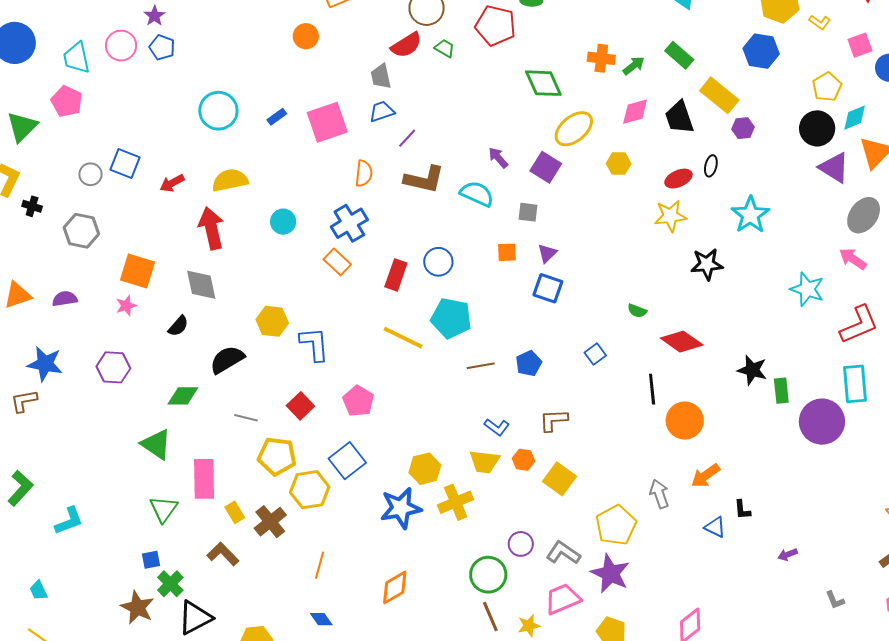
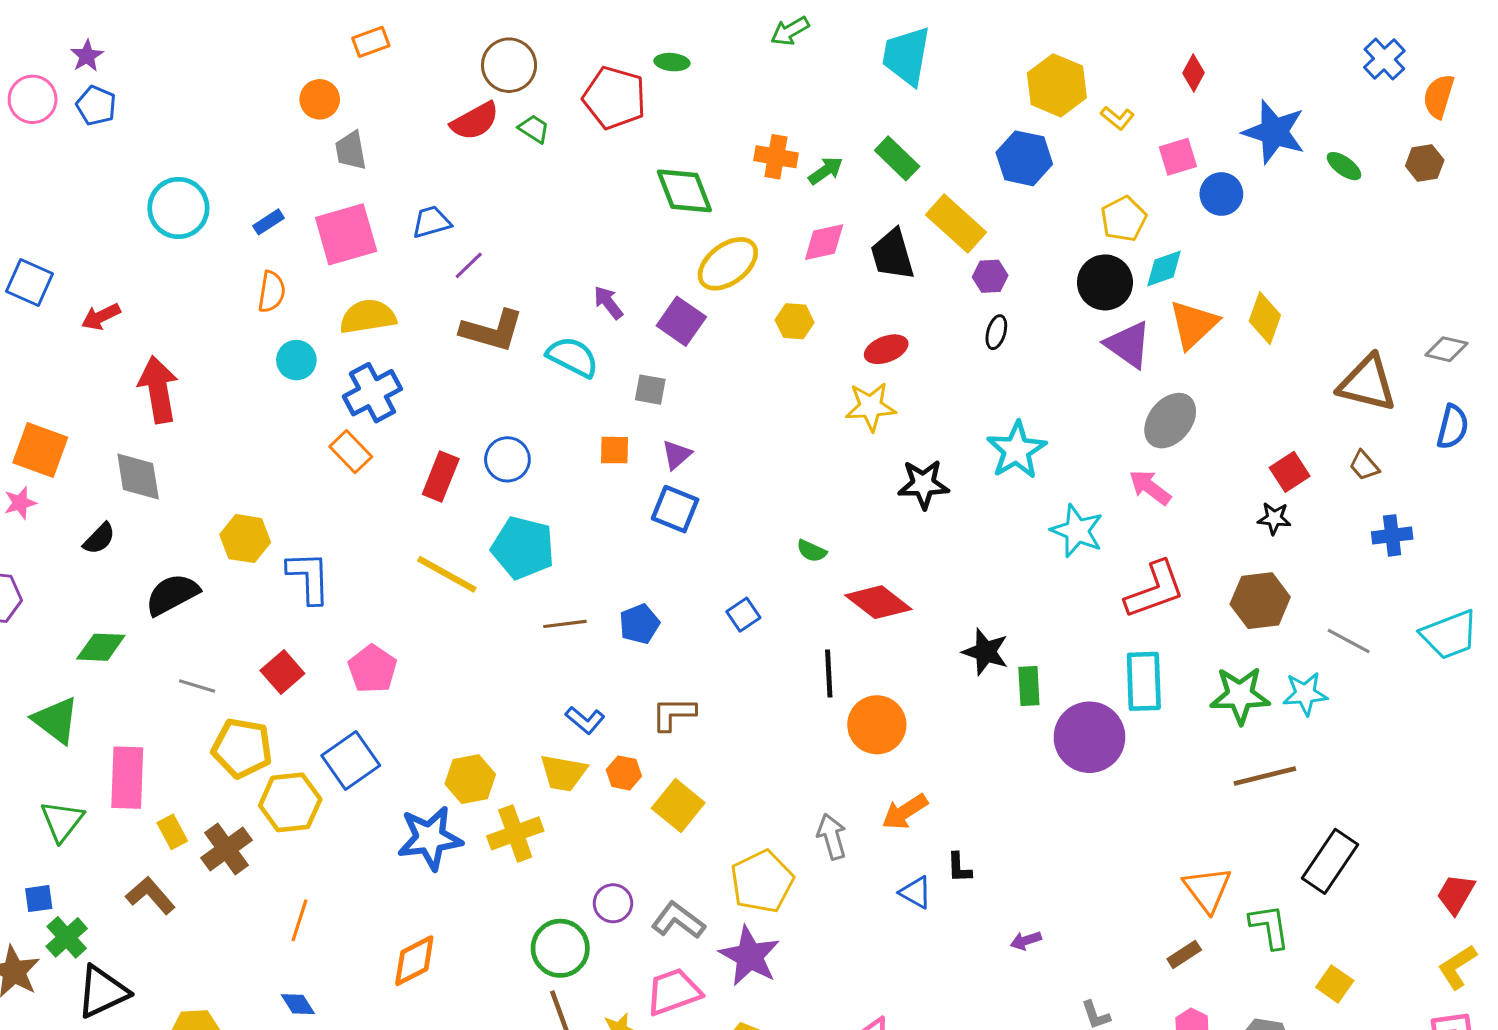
gray trapezoid: (381, 76) -> (351, 151), moved
black ellipse: (711, 166) -> (996, 332), moved
orange semicircle: (364, 173) -> (272, 292), moved
yellow semicircle: (230, 180) -> (368, 317), moved
cyan star: (750, 215) -> (1017, 450), moved
cyan circle: (283, 222) -> (296, 360), moved

